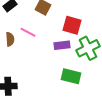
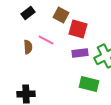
red square: (72, 25) -> (78, 29), moved

